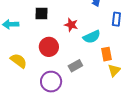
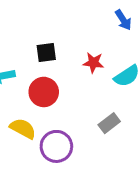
red circle: (49, 47) -> (44, 92), moved
purple circle: (51, 82) -> (56, 146), moved

